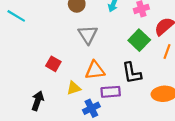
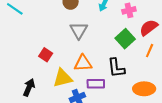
yellow triangle: (74, 88) -> (63, 78), size x1.5

